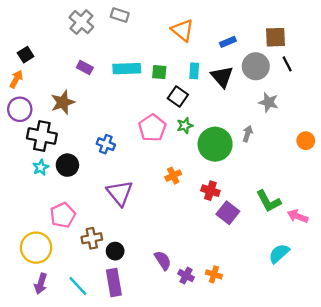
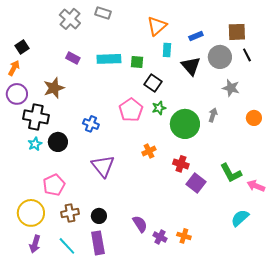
orange triangle: (183, 30) -> (157, 26), turned 40
cyan rectangle: (194, 71) -> (167, 50), moved
orange circle: (306, 141) -> (254, 118), moved
brown cross: (92, 238) -> (70, 213), moved

